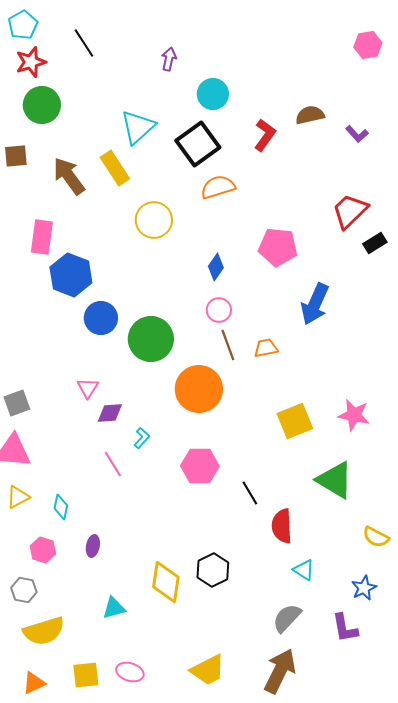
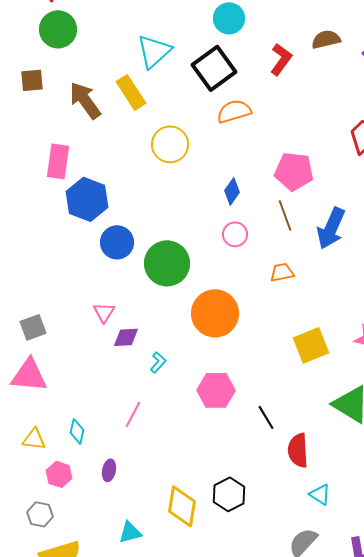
brown line: (228, 345) -> (285, 215), moved
pink line: (113, 464) -> (133, 414), moved, turned 60
yellow triangle: (18, 497) -> (34, 439), moved, turned 35

